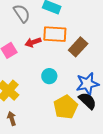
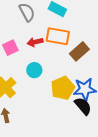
cyan circle: (49, 76) -> (34, 70), moved
yellow pentagon: (66, 107) -> (63, 88), moved

